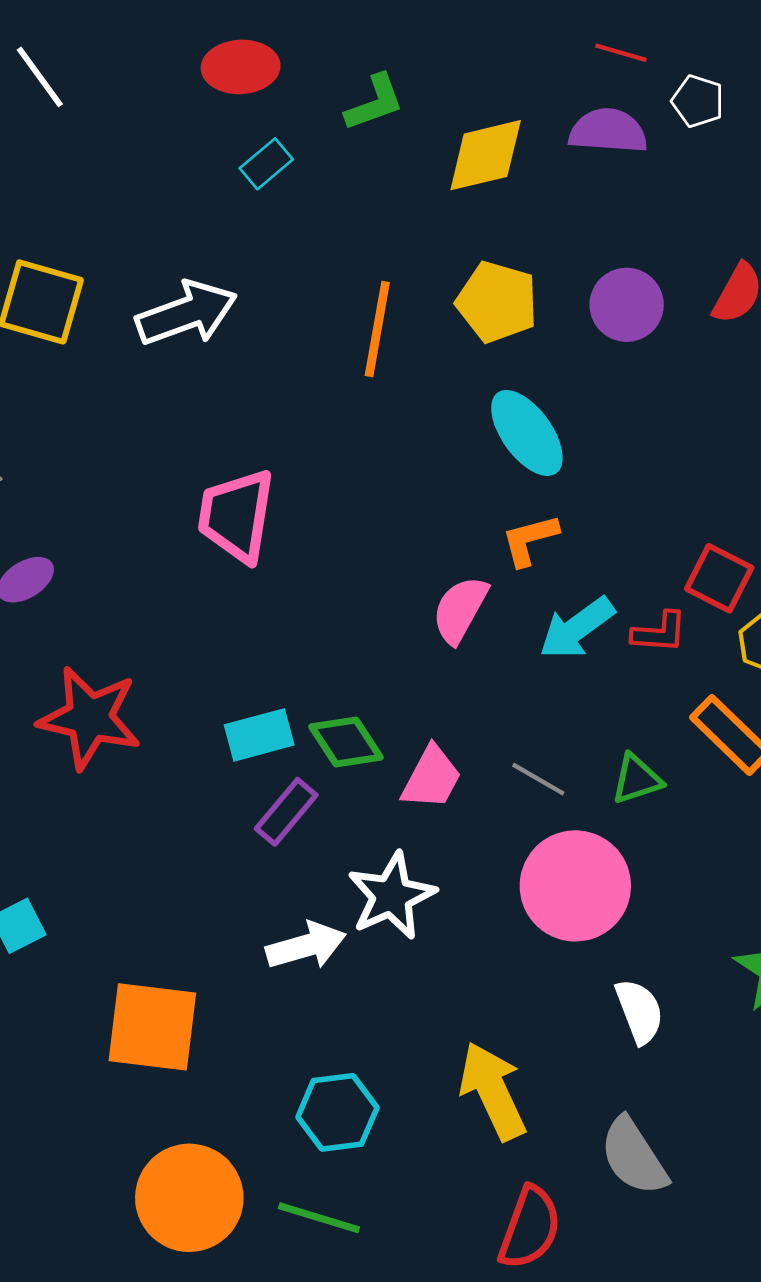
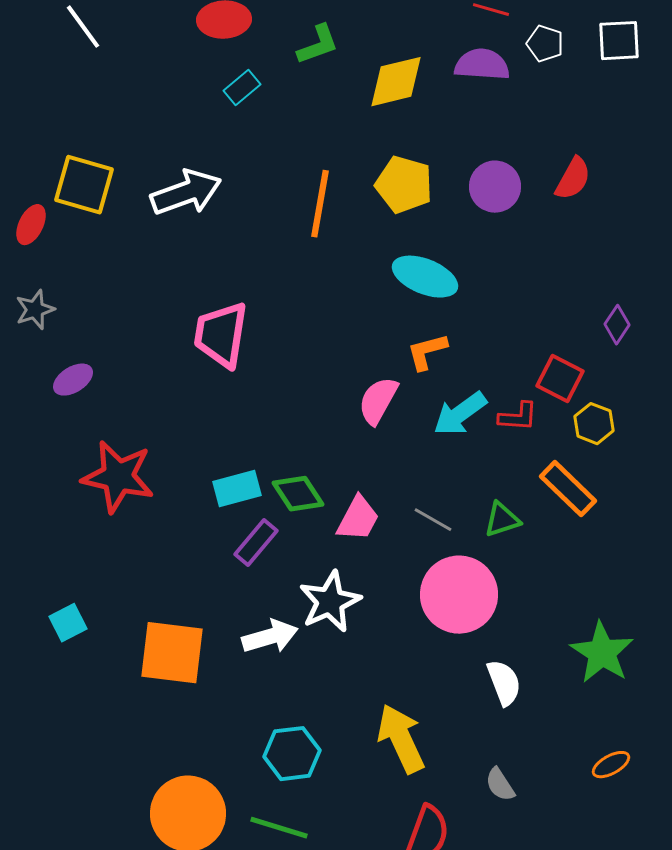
cyan ellipse: (527, 433) -> (425, 277), turned -32
orange square: (152, 1027) -> (172, 653), moved
gray semicircle: (634, 1157) -> (500, 785), size x0.6

